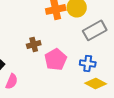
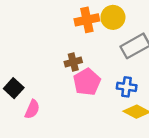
brown cross: (34, 44) -> (73, 62), moved

